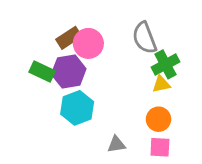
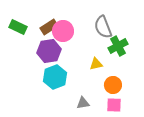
green rectangle: (42, 71) -> (18, 27), moved
yellow triangle: (161, 84) -> (96, 64), moved

